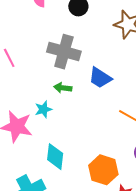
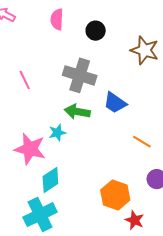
green arrow: (63, 88) -> (77, 112), size x1.4
cyan diamond: (55, 157) -> (50, 180), moved, turned 48

